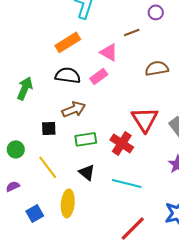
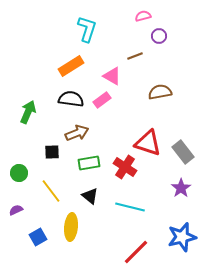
red triangle: (145, 119) -> (148, 143), turned -40

